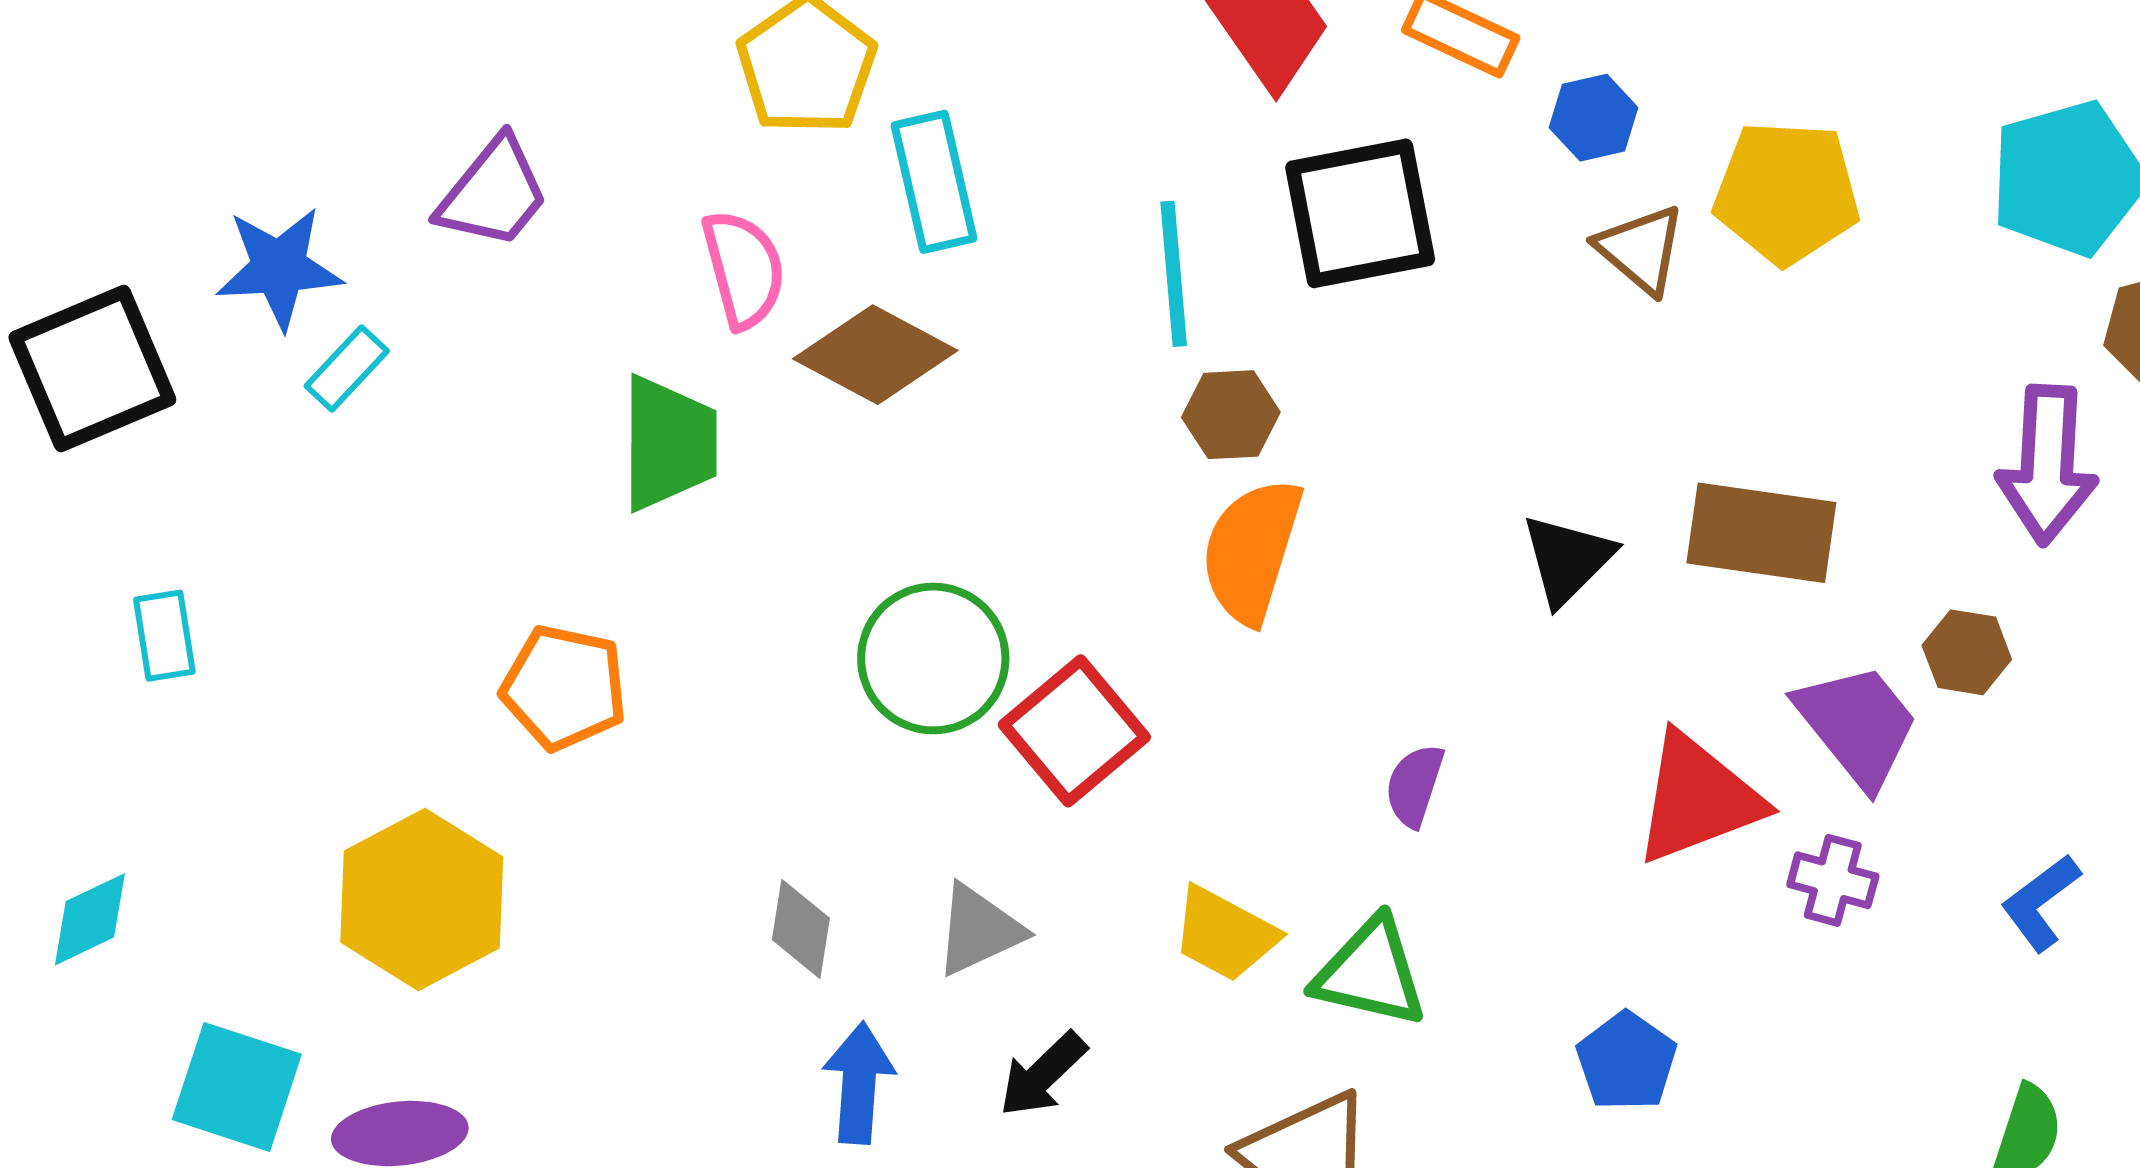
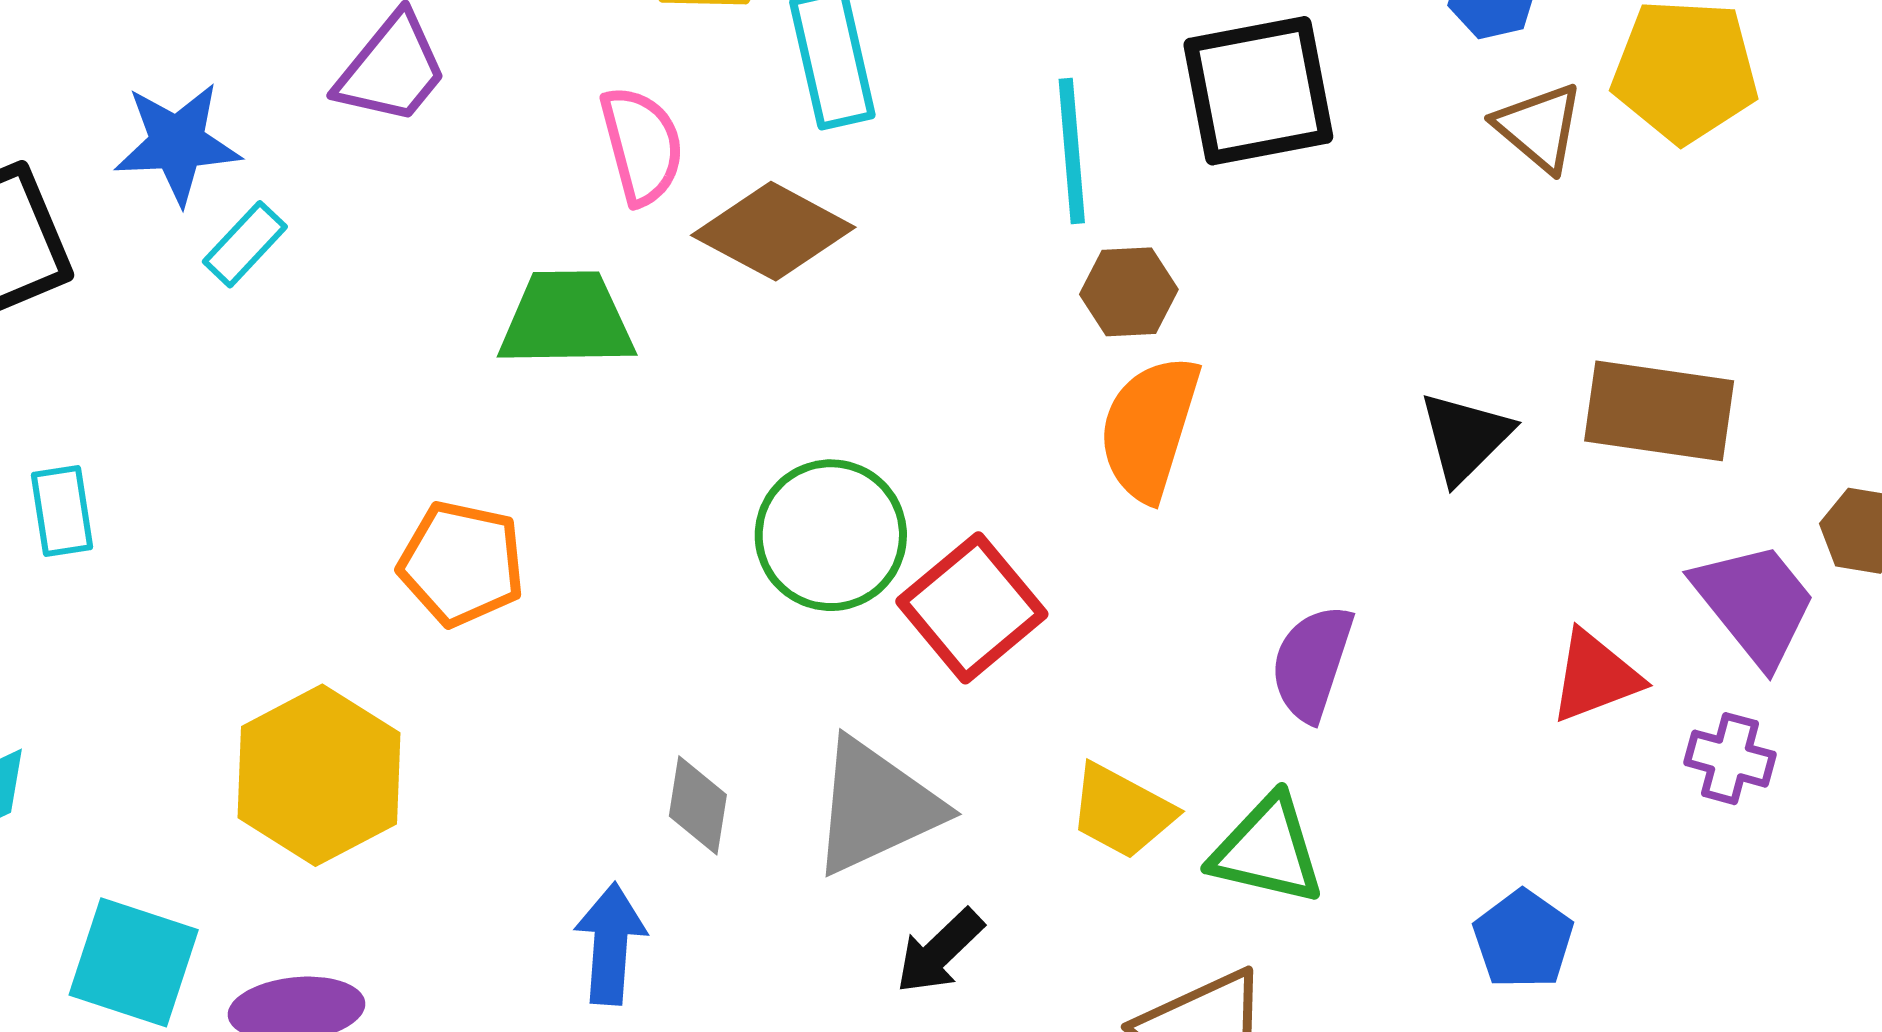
green trapezoid: (669, 443) -> (567, 319), turned -91
purple semicircle: (1415, 785) -> (1312, 663), size x1.4
red triangle: (1698, 799) -> (1595, 677), size x0.7
gray triangle: (979, 930) -> (876, 807), size x1.5
blue arrow: (859, 1083) -> (610, 944), moved

